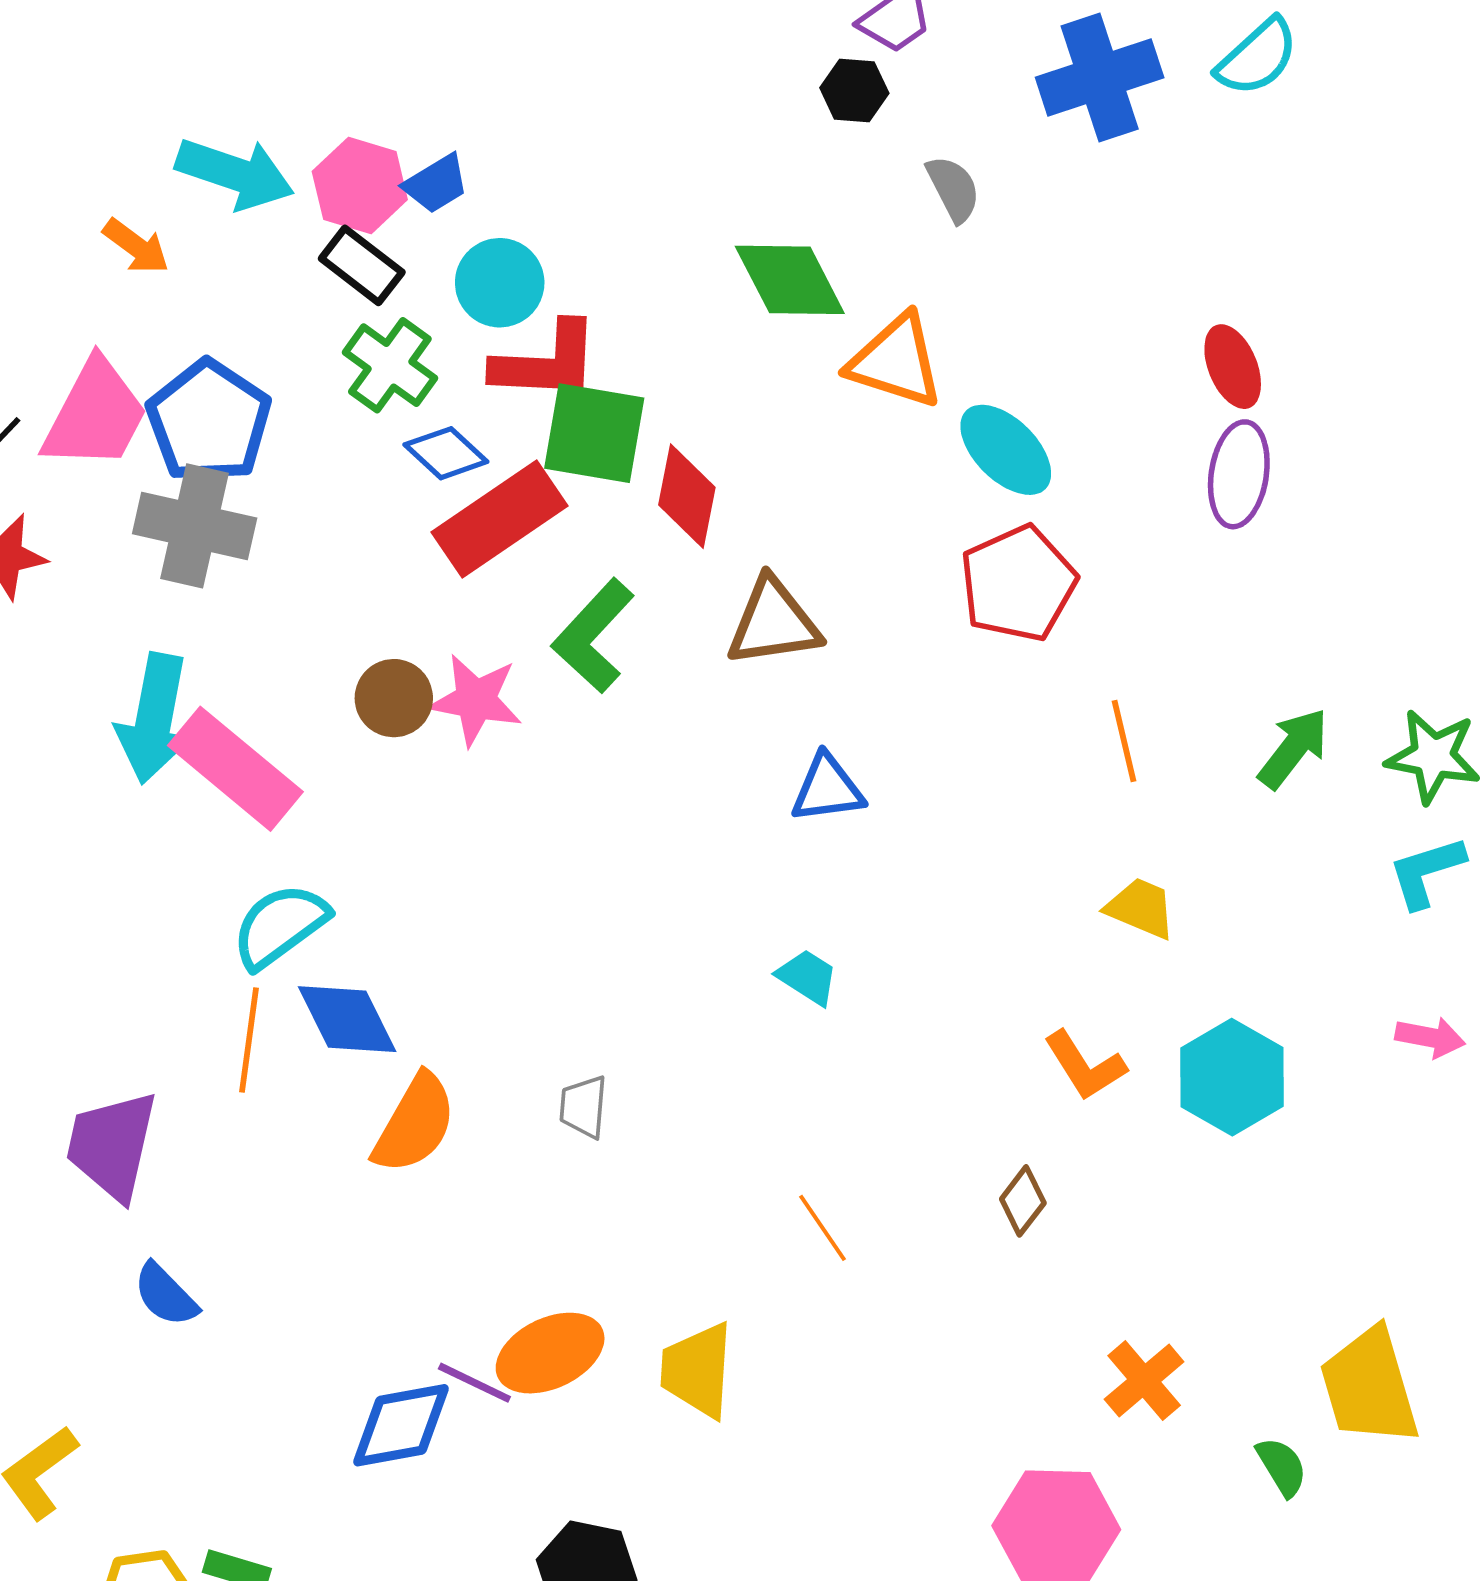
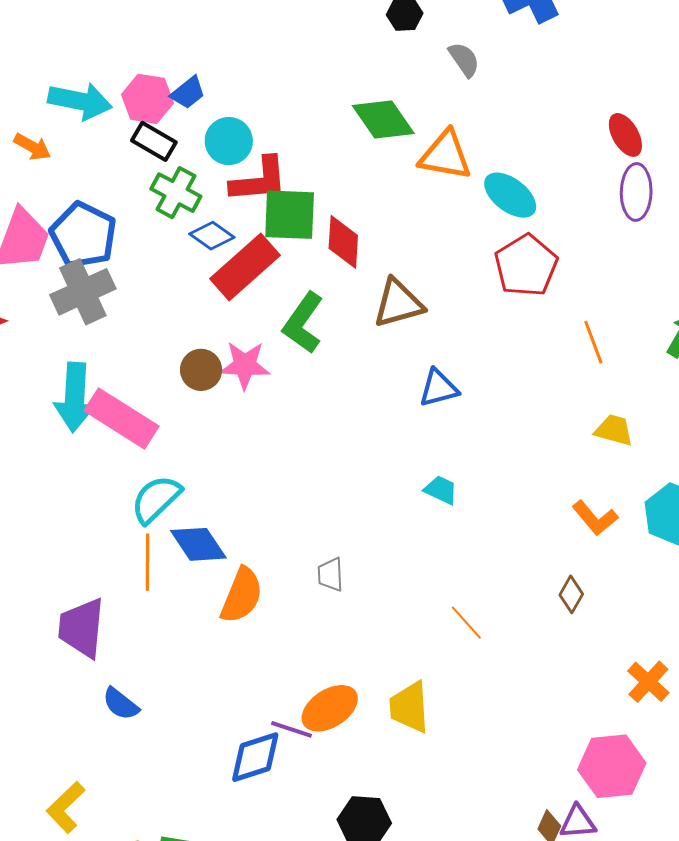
gray cross: (195, 526) -> (83, 292), turned -30

